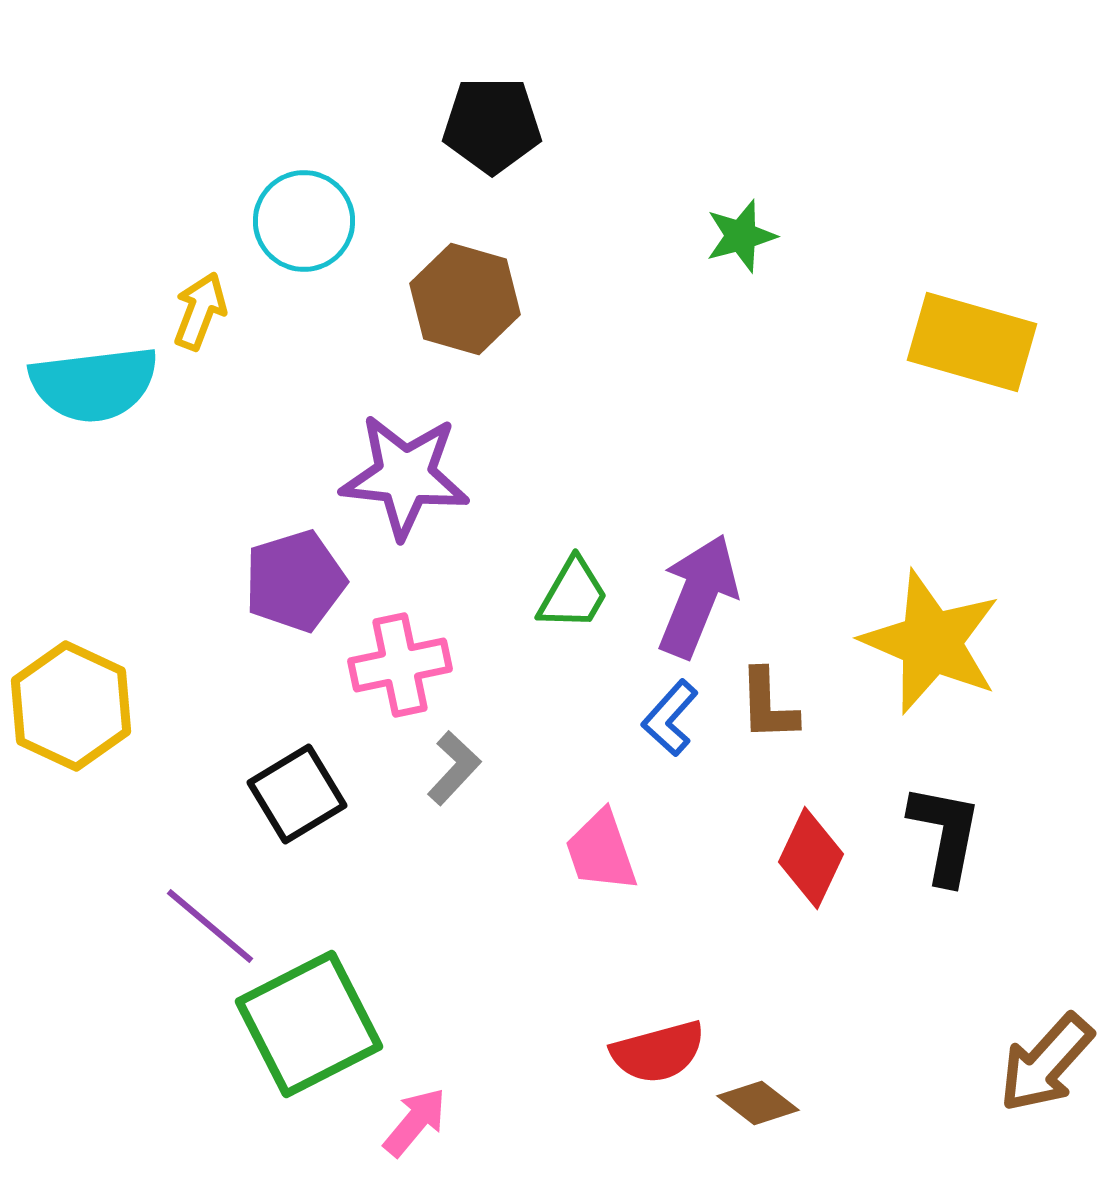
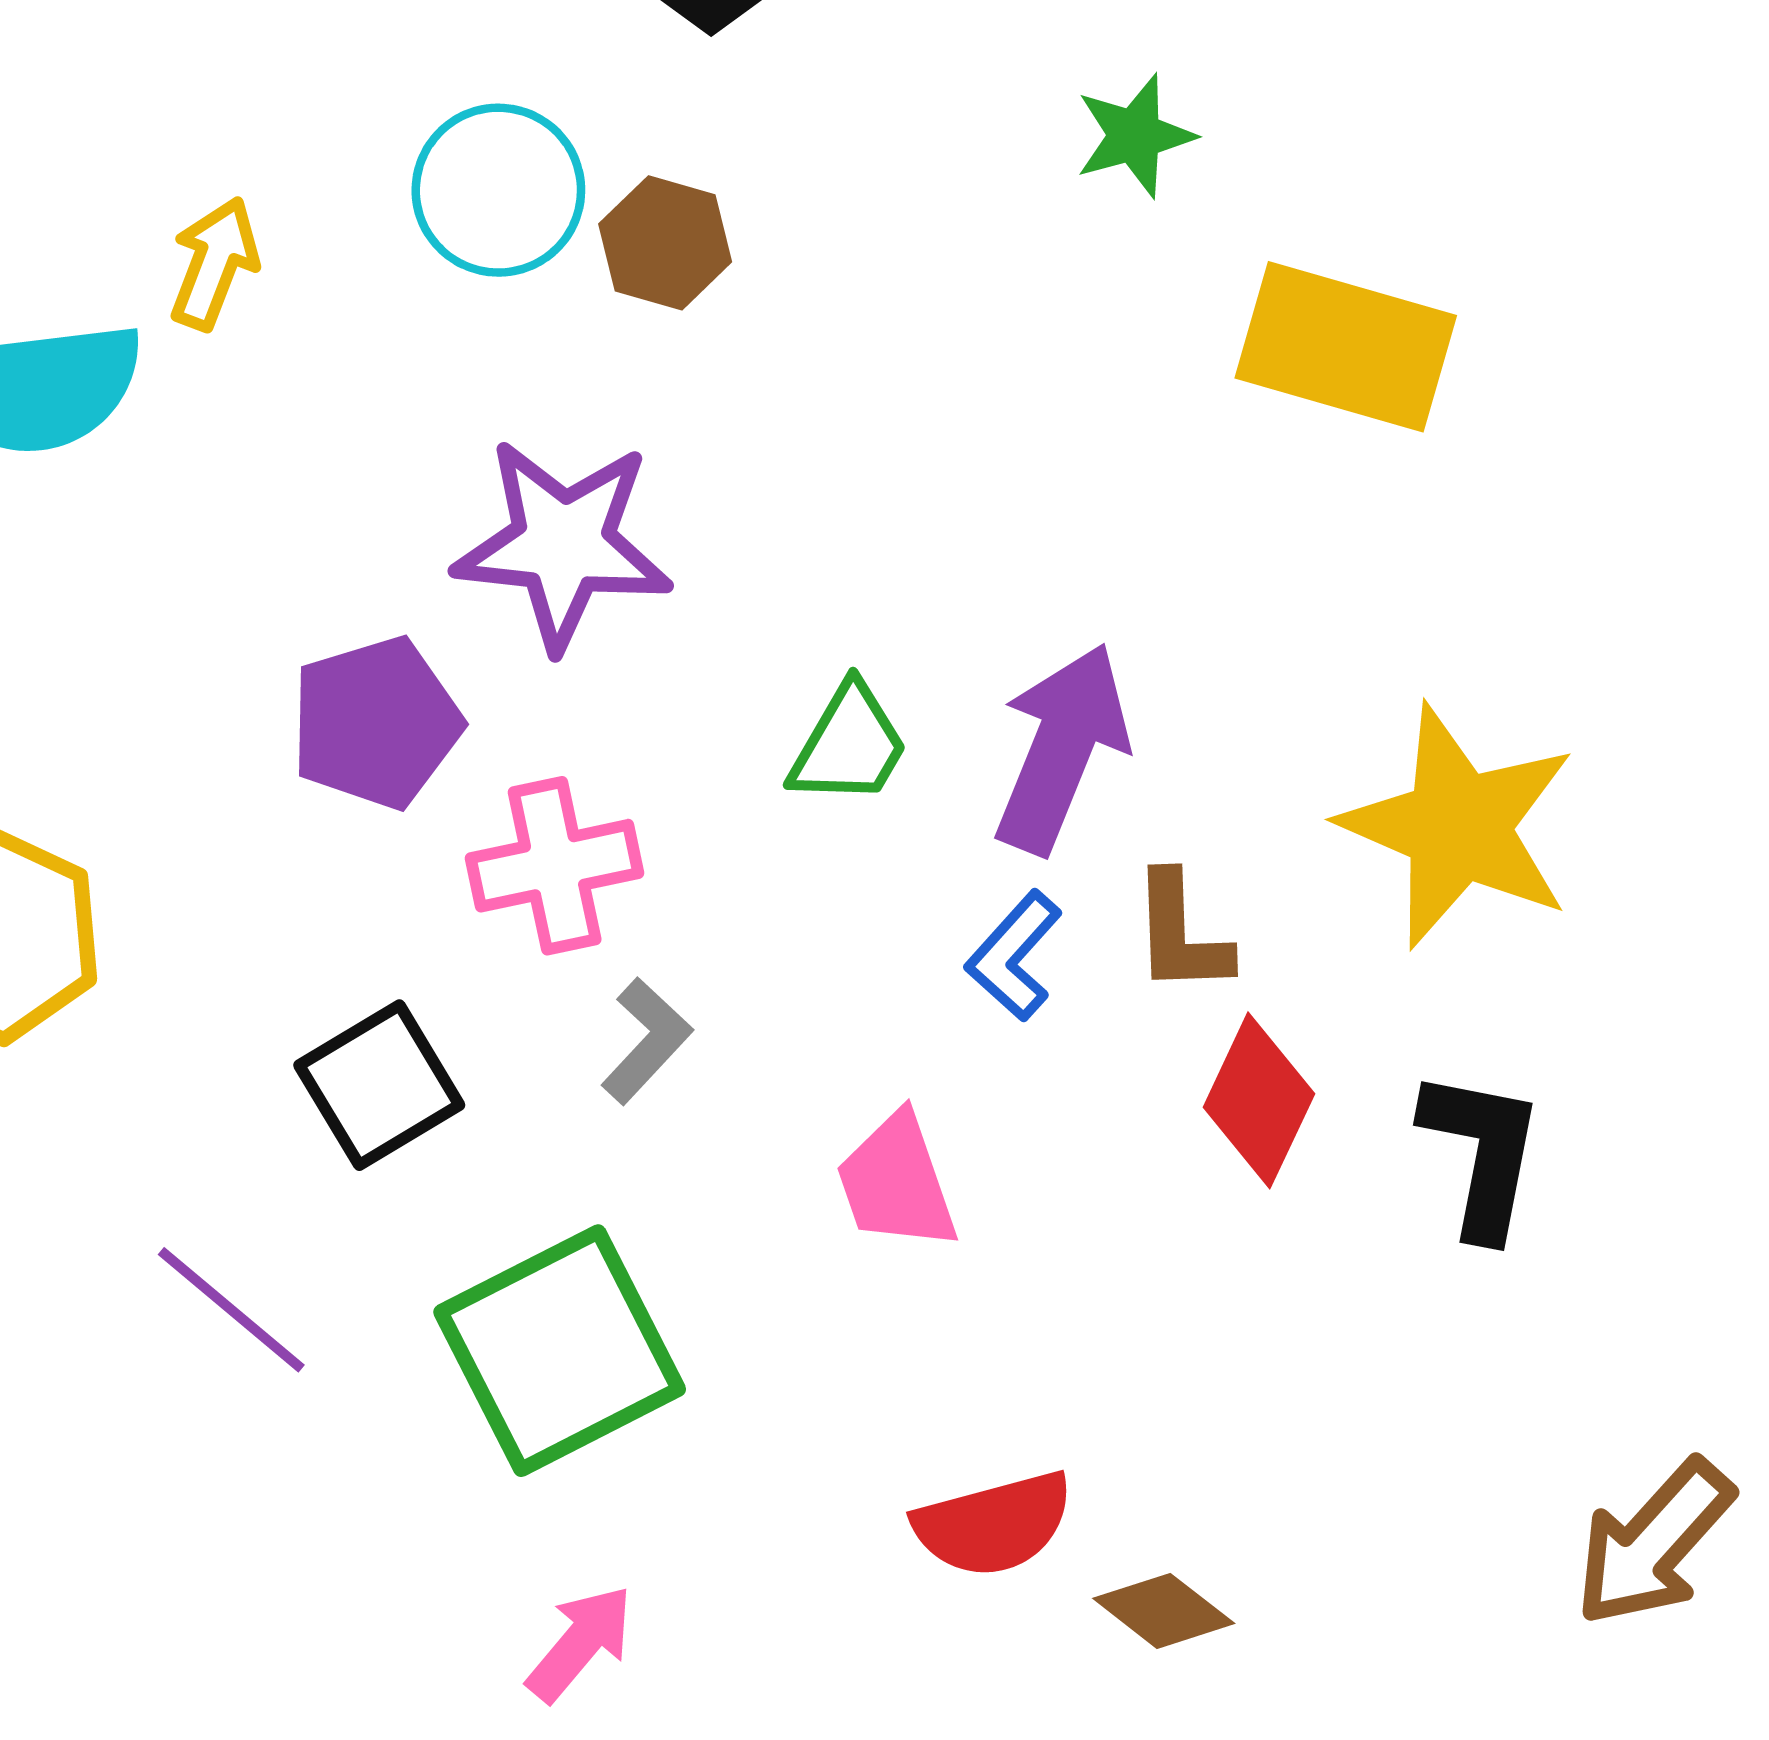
cyan circle: (304, 221) -> (498, 190), moved
brown hexagon: (465, 299) -> (665, 243), size x0.7
yellow rectangle: (972, 342) -> (1346, 347), moved
red diamond: (811, 858) -> (1259, 1100), moved
green square: (309, 1024) -> (560, 1351), moved

